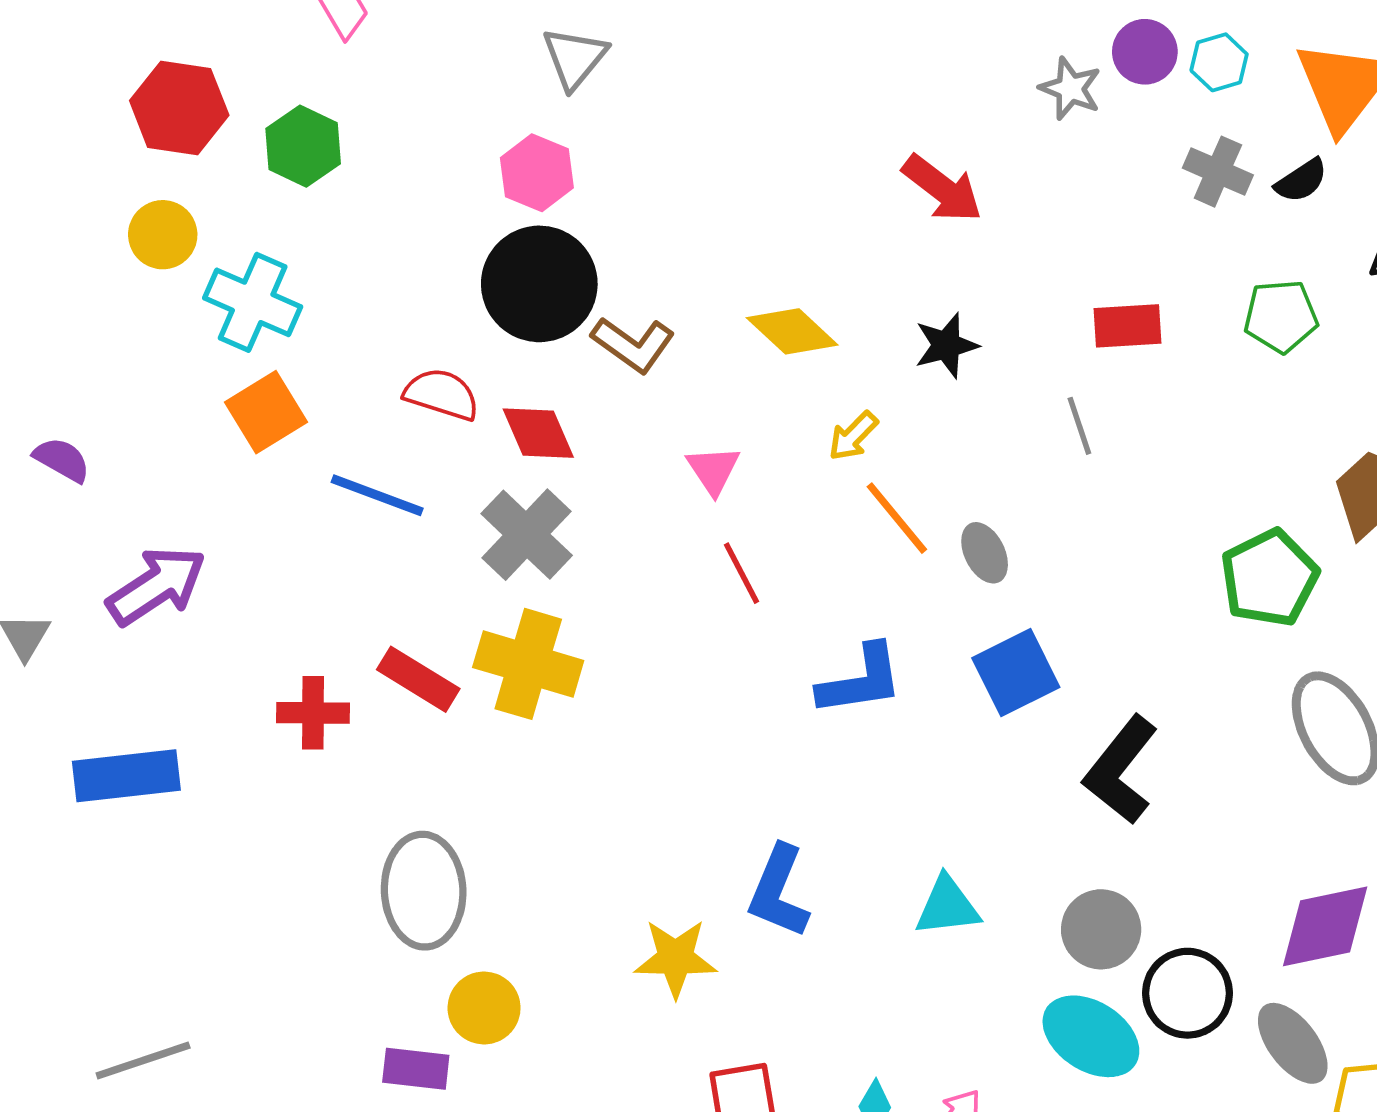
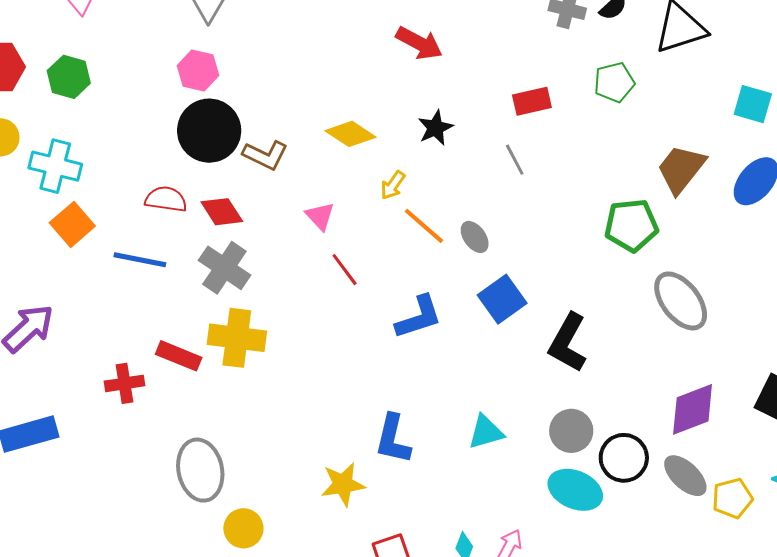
green pentagon: (1269, 578) -> (631, 225), turned 30

